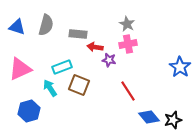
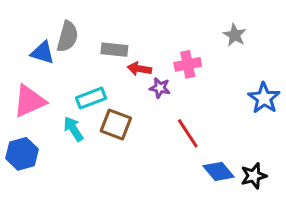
gray star: (127, 24) -> (235, 35), moved
blue triangle: (17, 27) -> (43, 53), moved
blue hexagon: (29, 111) -> (22, 154), moved

